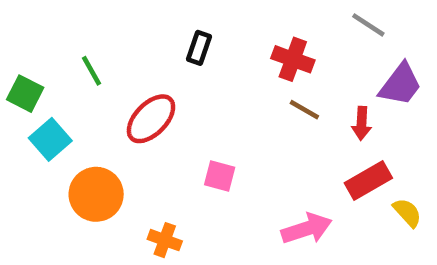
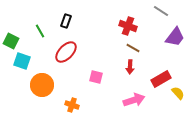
black rectangle: (199, 48) -> (66, 21), moved
red arrow: (362, 123) -> (130, 67), moved
cyan square: (50, 139) -> (22, 61), turned -30

